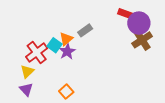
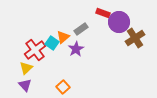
red rectangle: (125, 14) -> (103, 13), moved
purple circle: (139, 23) -> (119, 22), moved
purple star: (67, 52) -> (76, 49), moved

